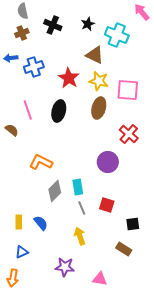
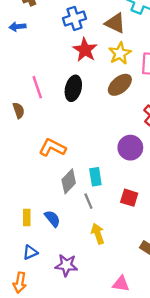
blue cross: (34, 67) -> (74, 18), moved
yellow star: (99, 81) -> (120, 53), turned 30
brown ellipse: (99, 108) -> (120, 85), turned 35
brown semicircle: (12, 130) -> (19, 110), turned 32
gray line: (82, 208) -> (88, 201), moved
purple star: (65, 267) -> (66, 265), moved

